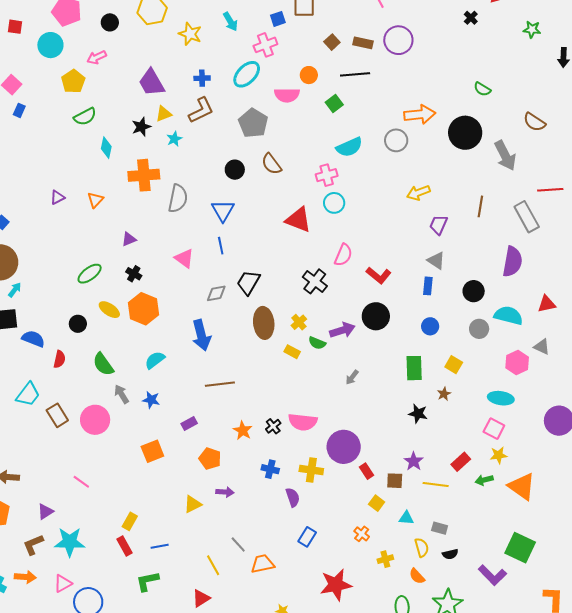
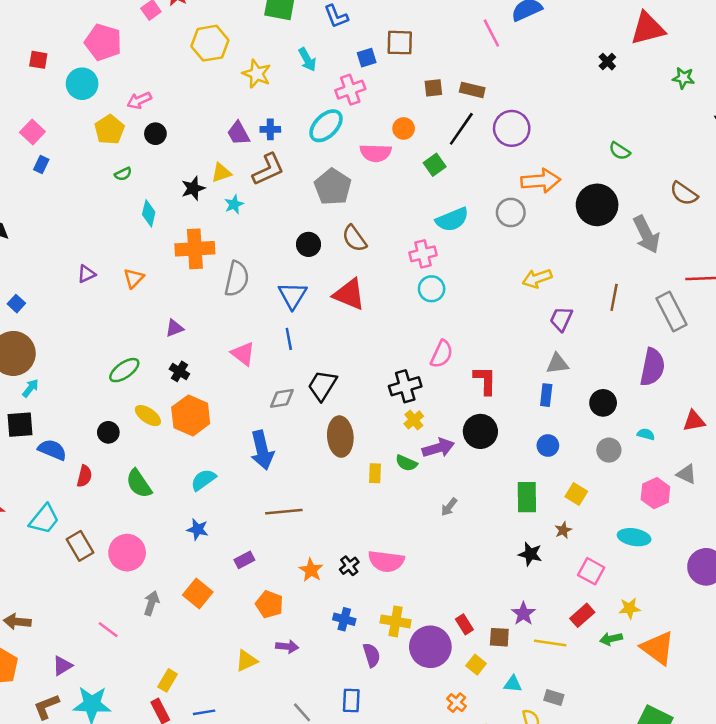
black circle: (110, 22) -> (155, 134), moved
purple circle: (398, 40) -> (512, 128), moved
brown square: (332, 42) -> (433, 88), turned 35
black line: (355, 74) -> (461, 129), turned -52
purple trapezoid: (151, 83) -> (238, 133), moved, size x0.7
green semicircle: (85, 117) -> (123, 174), size x0.6
red triangle: (298, 220) -> (349, 294), moved
gray triangle: (436, 261) -> (557, 364), turned -42
red L-shape: (379, 275) -> (485, 380), turned -130
black cross: (315, 281) -> (405, 386), turned 35
cyan semicircle: (508, 316) -> (646, 434), size x0.5
yellow cross: (299, 322) -> (414, 420), moved
yellow rectangle: (292, 352) -> (375, 473), turned 63
gray arrow: (122, 394) -> (151, 603), moved, turned 48
pink square: (494, 429) -> (591, 571), moved
purple circle: (344, 447) -> (430, 647), moved
orange square: (152, 451) -> (198, 593), turned -30
blue rectangle: (307, 537) -> (351, 700), moved, turned -30

